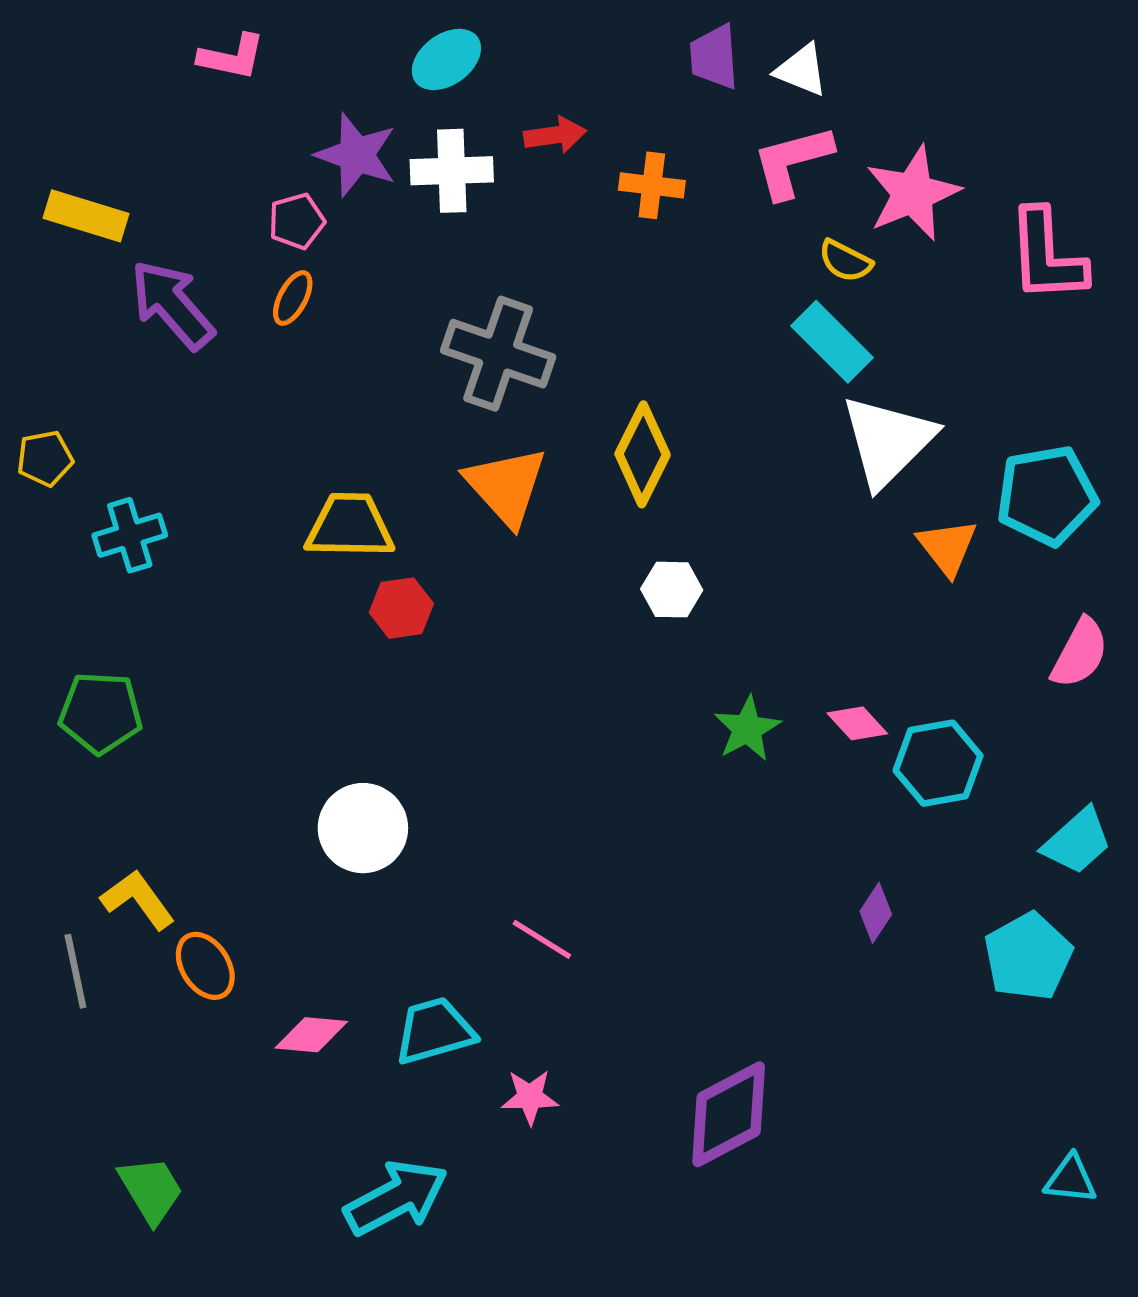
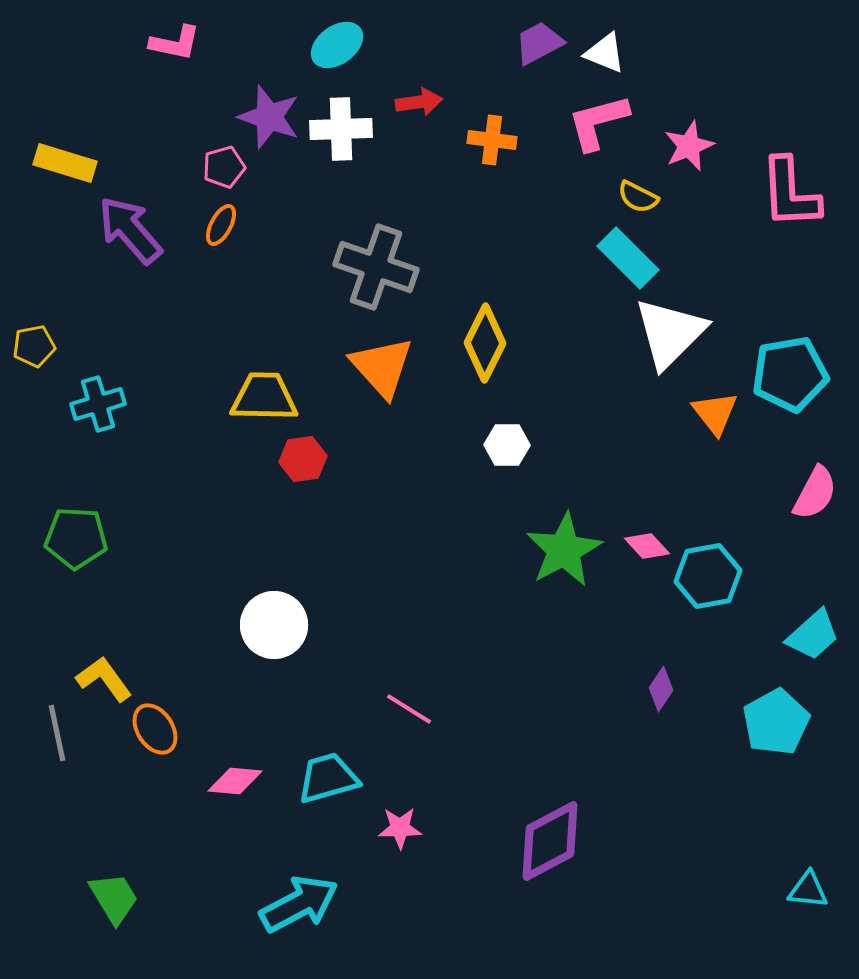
purple trapezoid: (714, 57) -> (539, 43), turned 66
pink star: (913, 193) -> (689, 146), size x0.7
green star: (747, 729) -> (564, 550), size x1.5

